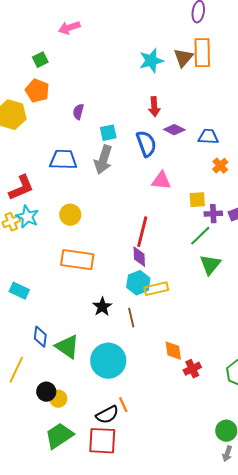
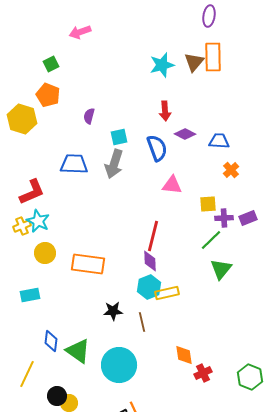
yellow circle: (70, 215) -> (45, 253), moved
cyan rectangle: (19, 291) -> (30, 295), turned -36
black star: (102, 307) -> (113, 311), turned 30

